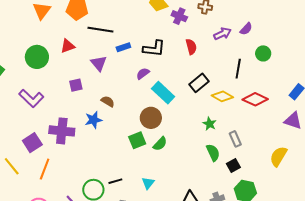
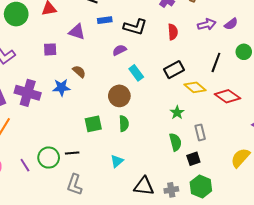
purple triangle: (99, 63) -> (77, 32), turned -42
cyan rectangle: (163, 93) -> (136, 73), size x0.7
green square: (137, 140) -> (93, 124), moved
green semicircle: (160, 144) -> (124, 124), turned -56
cyan triangle: (148, 183) -> (117, 161), moved

